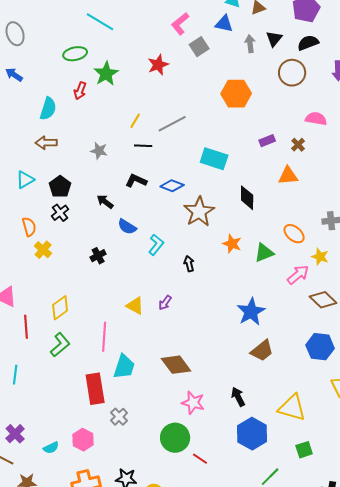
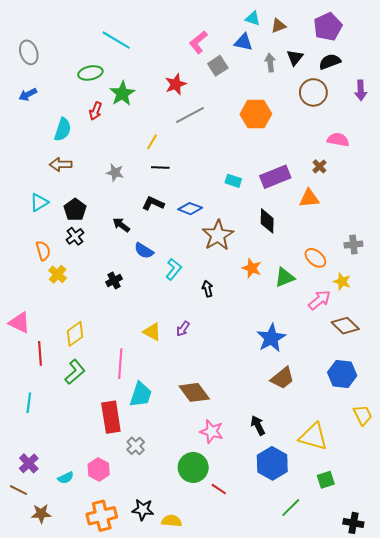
blue arrow: (14, 75) -> (28, 95), turned -60
gray line: (172, 124) -> (190, 115), moved
purple rectangle: (267, 141) -> (275, 177), moved, size x1.8
cyan rectangle: (214, 159) -> (233, 181), size x0.6

